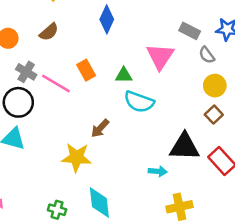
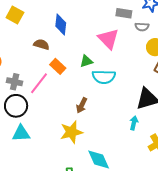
brown semicircle: (49, 32) -> (41, 44), moved, turned -105
gray semicircle: (207, 55) -> (142, 27), turned -32
pink line: (56, 84) -> (39, 83), turned -65
cyan arrow: (158, 171) -> (134, 123), turned -64

